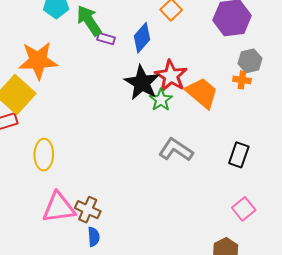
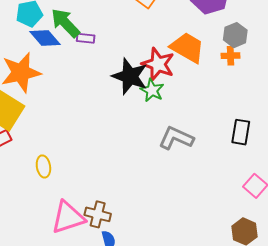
blue diamond: (142, 38) -> (45, 38), moved, turned -72
orange trapezoid: (202, 93) -> (187, 48), moved
yellow ellipse: (44, 155) -> (43, 166), size x0.7

